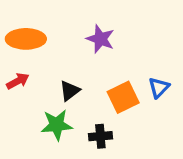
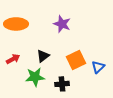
red arrow: (18, 81) -> (13, 59), moved
blue triangle: (159, 88) -> (98, 67), moved

